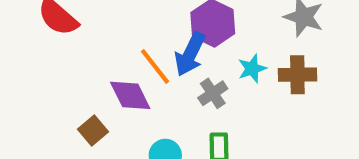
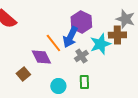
cyan star: (252, 69) -> (100, 44), size x1.5
brown cross: (297, 75) -> (117, 35), moved

